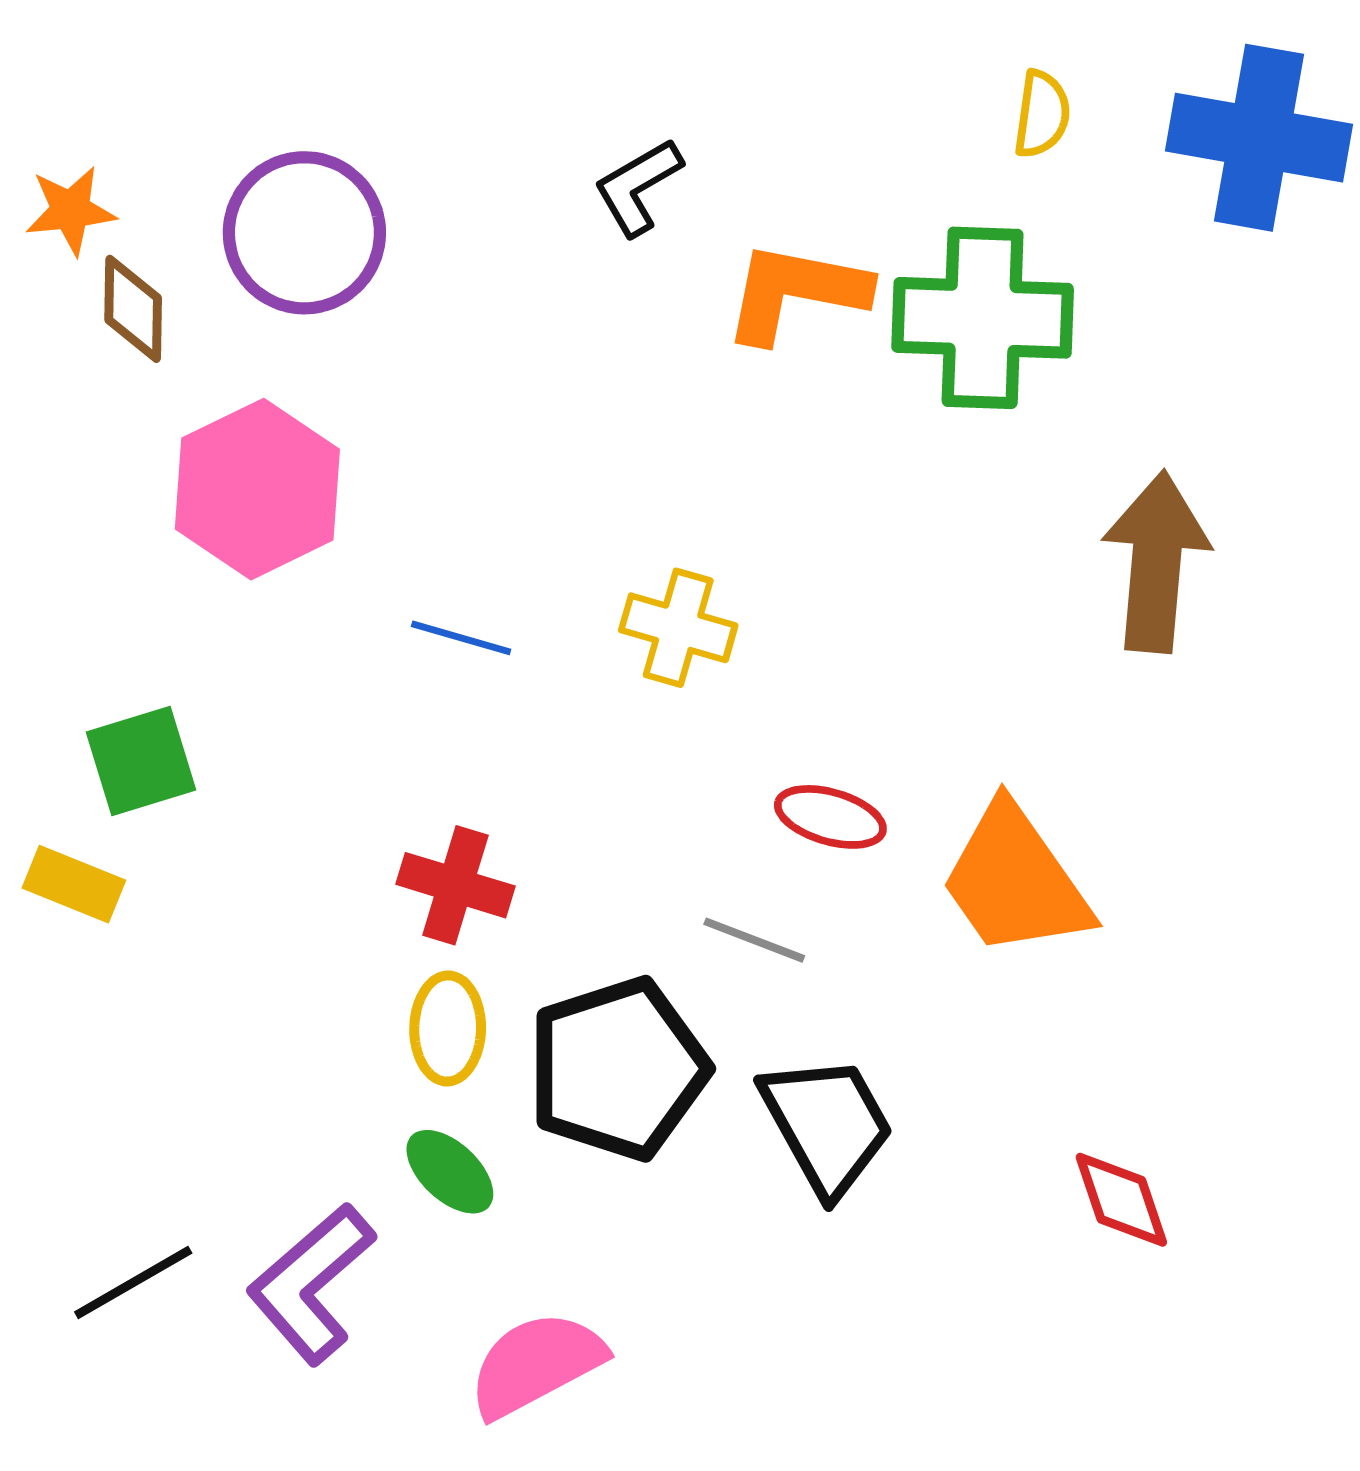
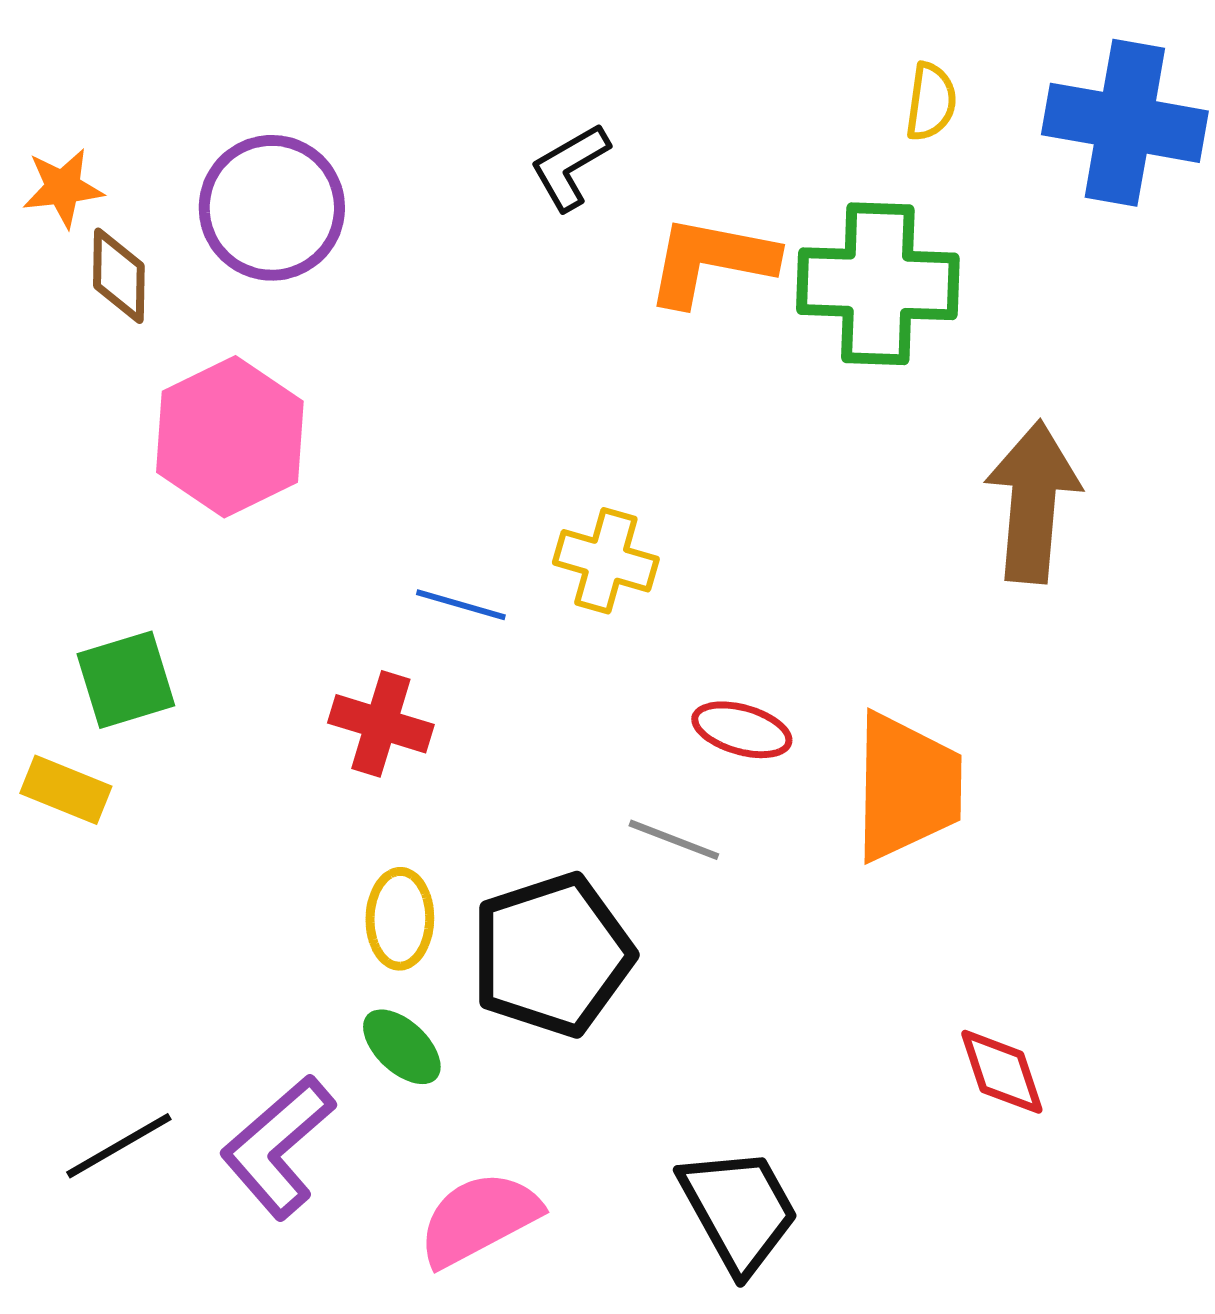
blue line: (461, 638) -> (461, 605), moved
orange trapezoid: (1015, 881) -> (907, 787), turned -144
red cross: (455, 885) -> (381, 724), moved
black trapezoid: (827, 1125) -> (739, 1210), moved

